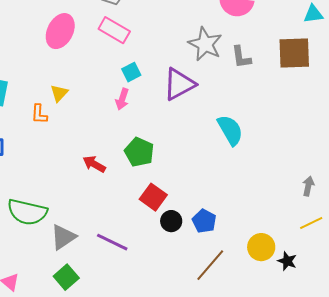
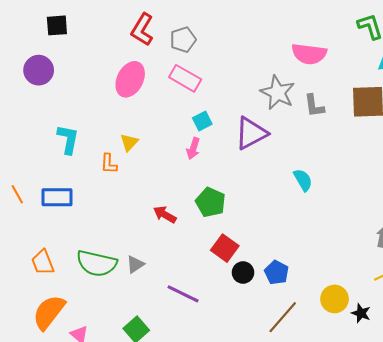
cyan semicircle: (230, 130) -> (303, 180), size x0.7
gray triangle: (63, 237) -> (135, 264), moved, size x0.7

